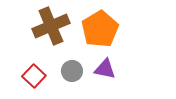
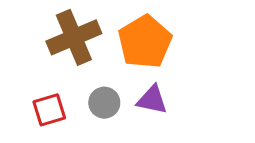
red square: (34, 76) -> (49, 110), turned 30

